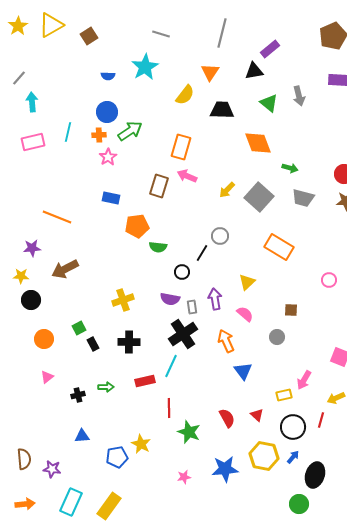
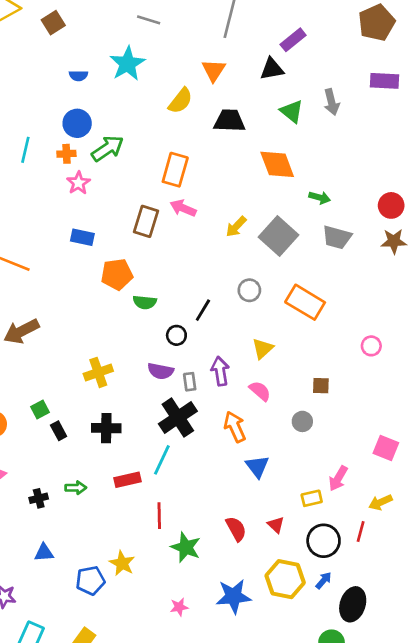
gray circle: (220, 236) -> (249, 290), moved

